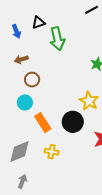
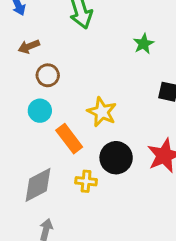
yellow star: (89, 101) -> (102, 112), moved
black circle: (73, 122) -> (116, 158), moved

